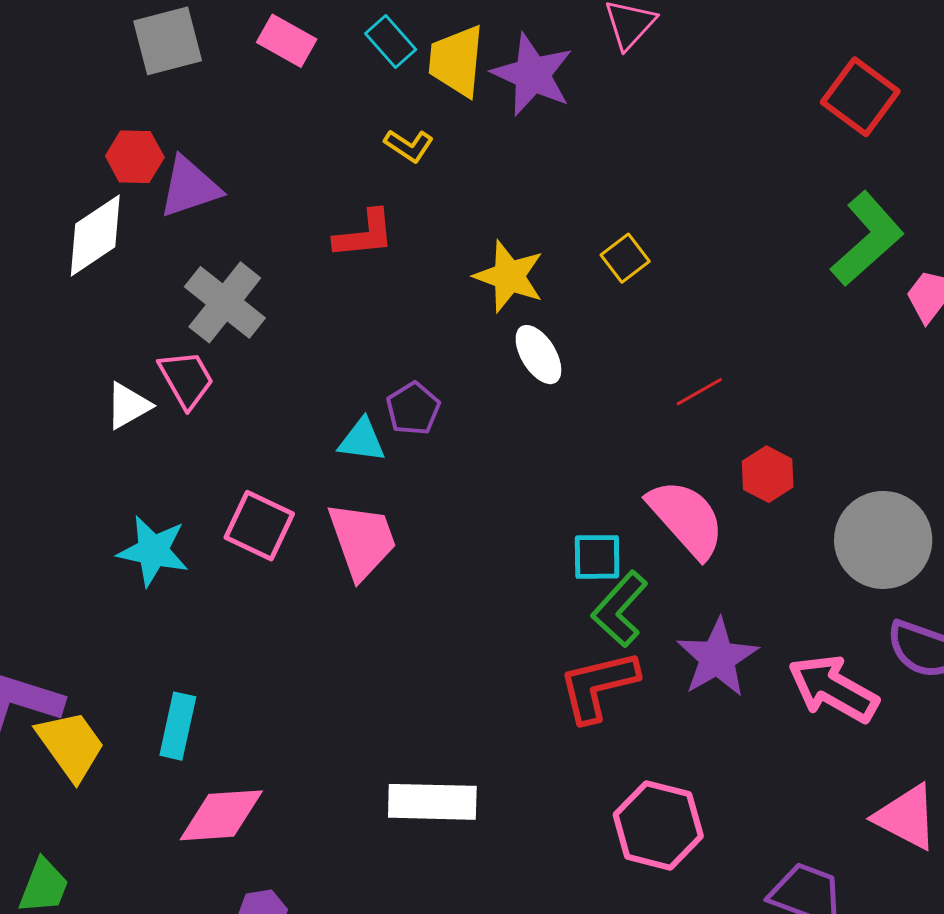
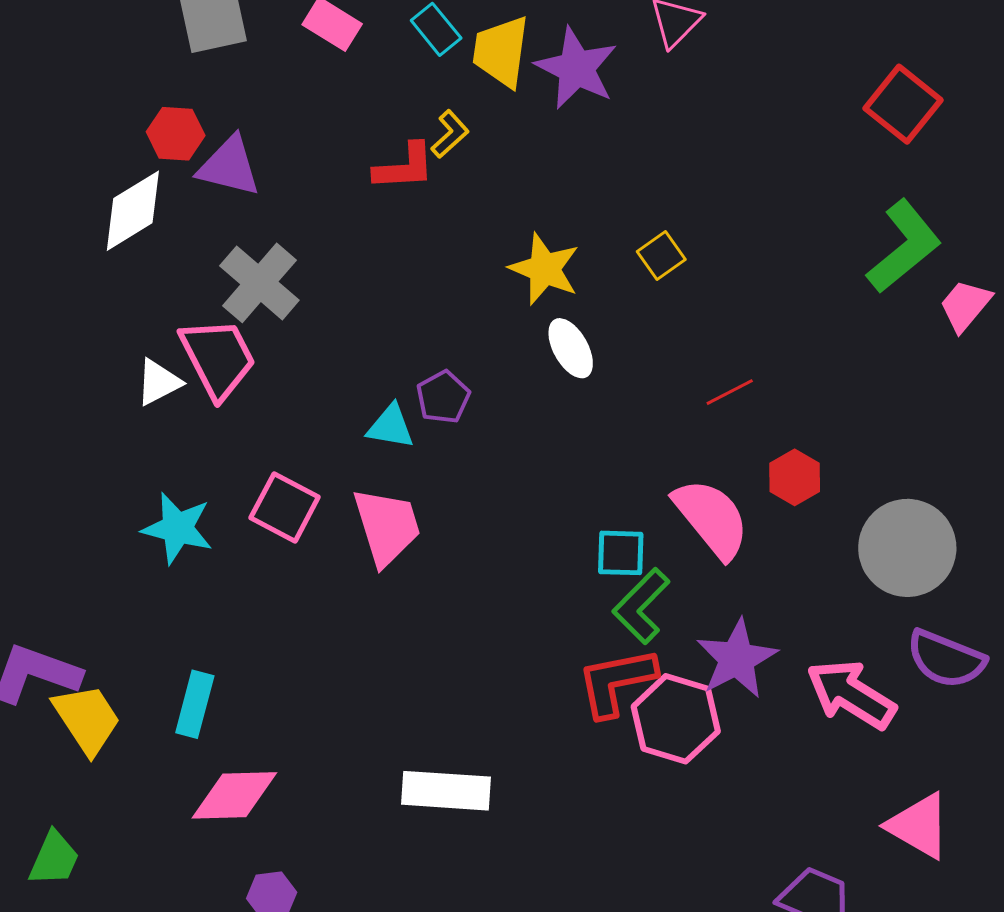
yellow L-shape: (409, 146) -> (450, 134), turned -78
purple triangle: (190, 187) -> (229, 166), turned 30
red L-shape: (364, 234) -> (404, 167), moved
pink trapezoid: (186, 379) -> (218, 358), size x1.4
pink hexagon: (658, 825) -> (676, 719), moved

